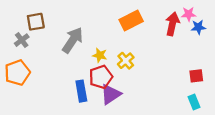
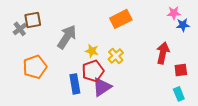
red arrow: (172, 24) -> (163, 53), moved
gray cross: (22, 40) -> (20, 29), moved
orange pentagon: (17, 73) -> (35, 67), moved

